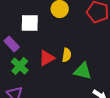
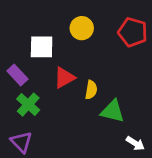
red triangle: (47, 58) -> (64, 78), moved

